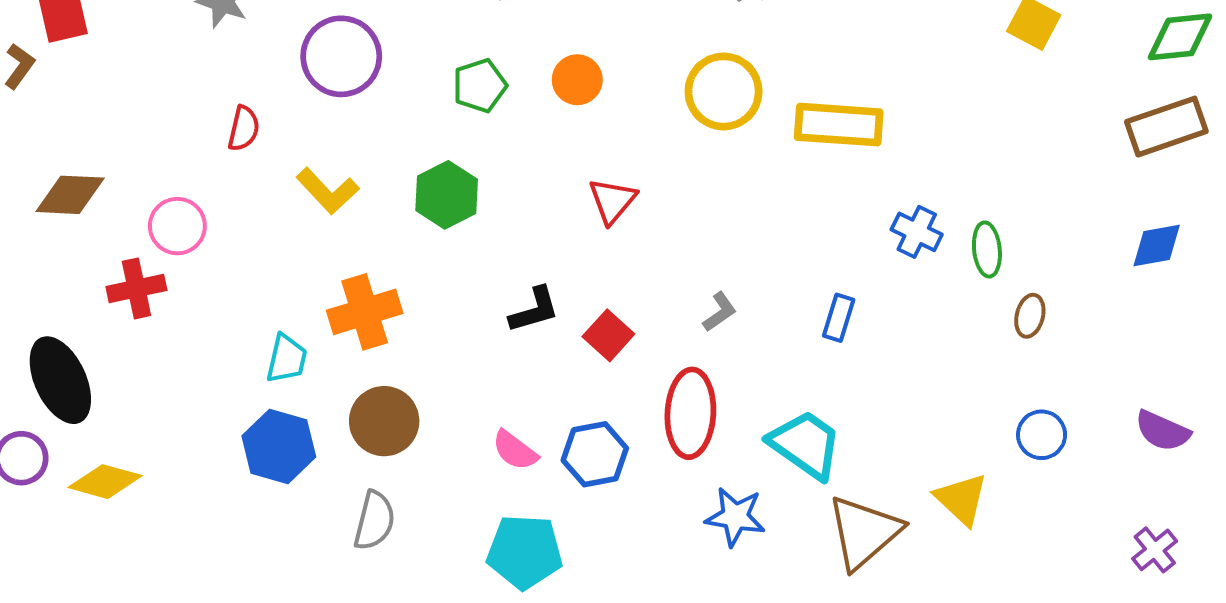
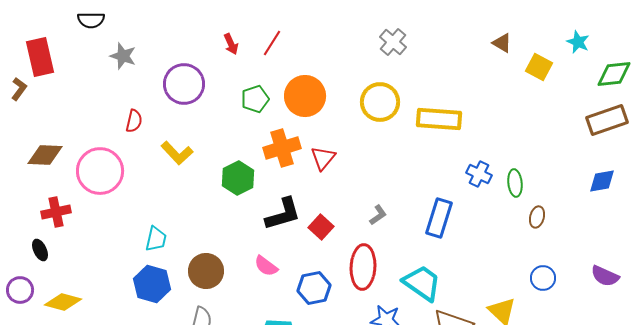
orange circle: (577, 80) -> (305, 96), size x1.6
green hexagon: (447, 195) -> (238, 178), moved
pink circle: (177, 226) -> (100, 171), size x1.6
red cross: (136, 288) -> (56, 212), moved
black L-shape: (534, 310) -> (283, 214), size x1.4
orange cross: (365, 312) -> (282, 148), moved
blue rectangle: (839, 318) -> (439, 218), size x1.6
black ellipse: (60, 380) -> (40, 250), size x0.5
pink semicircle: (515, 450) -> (266, 266), moved

